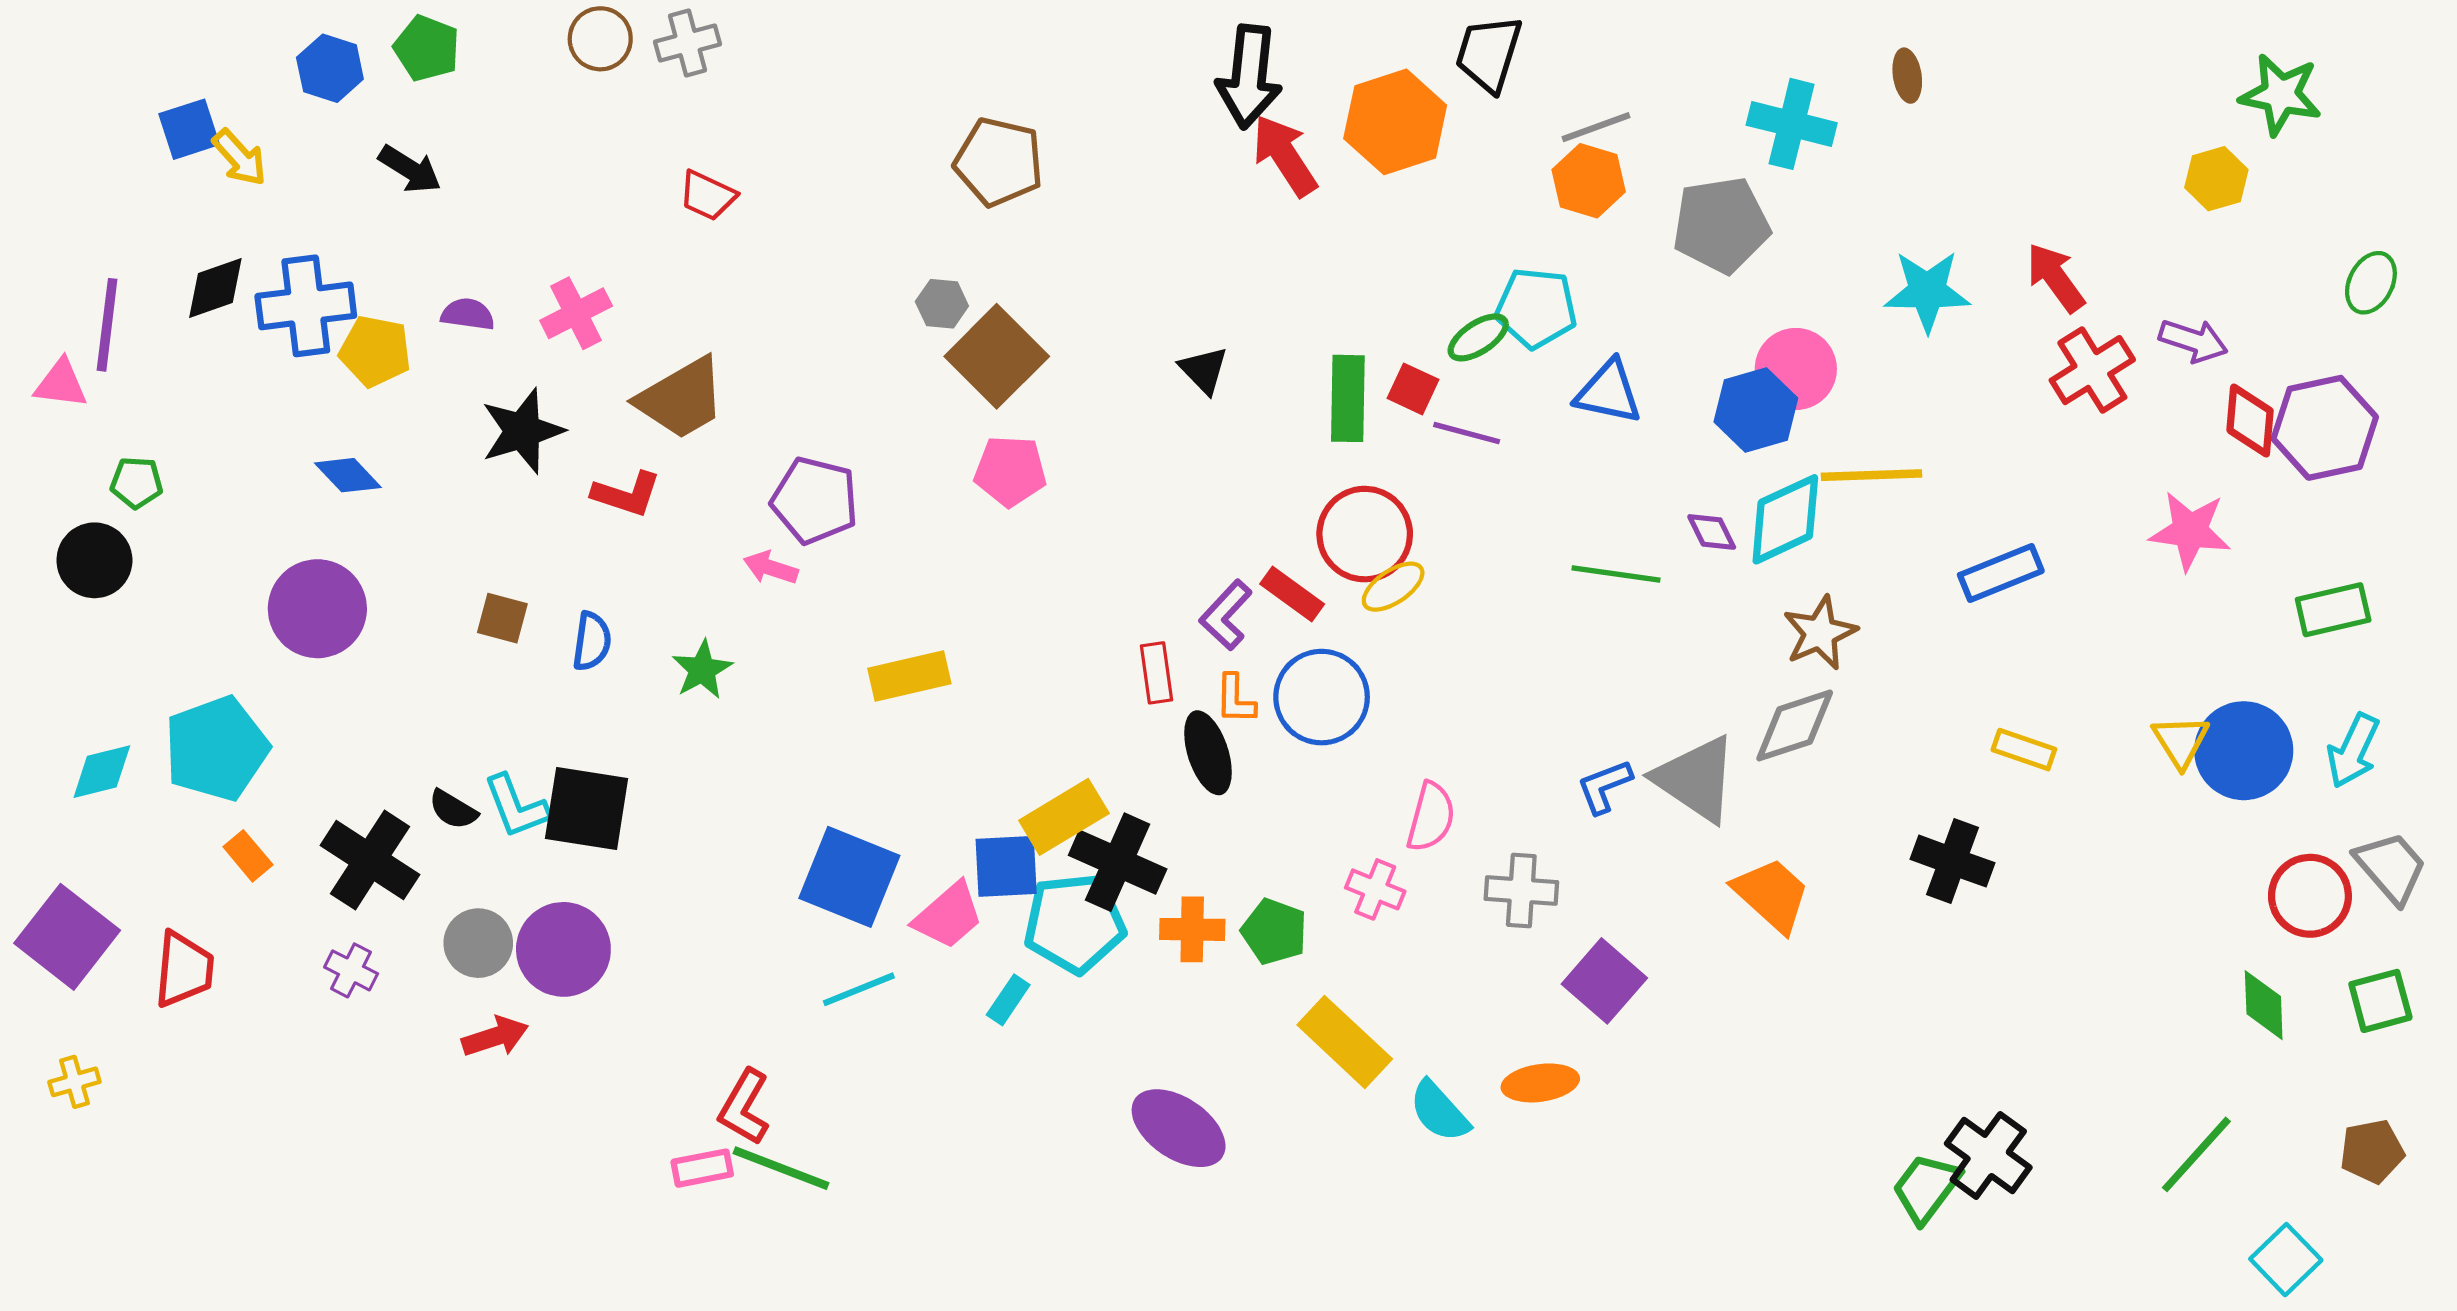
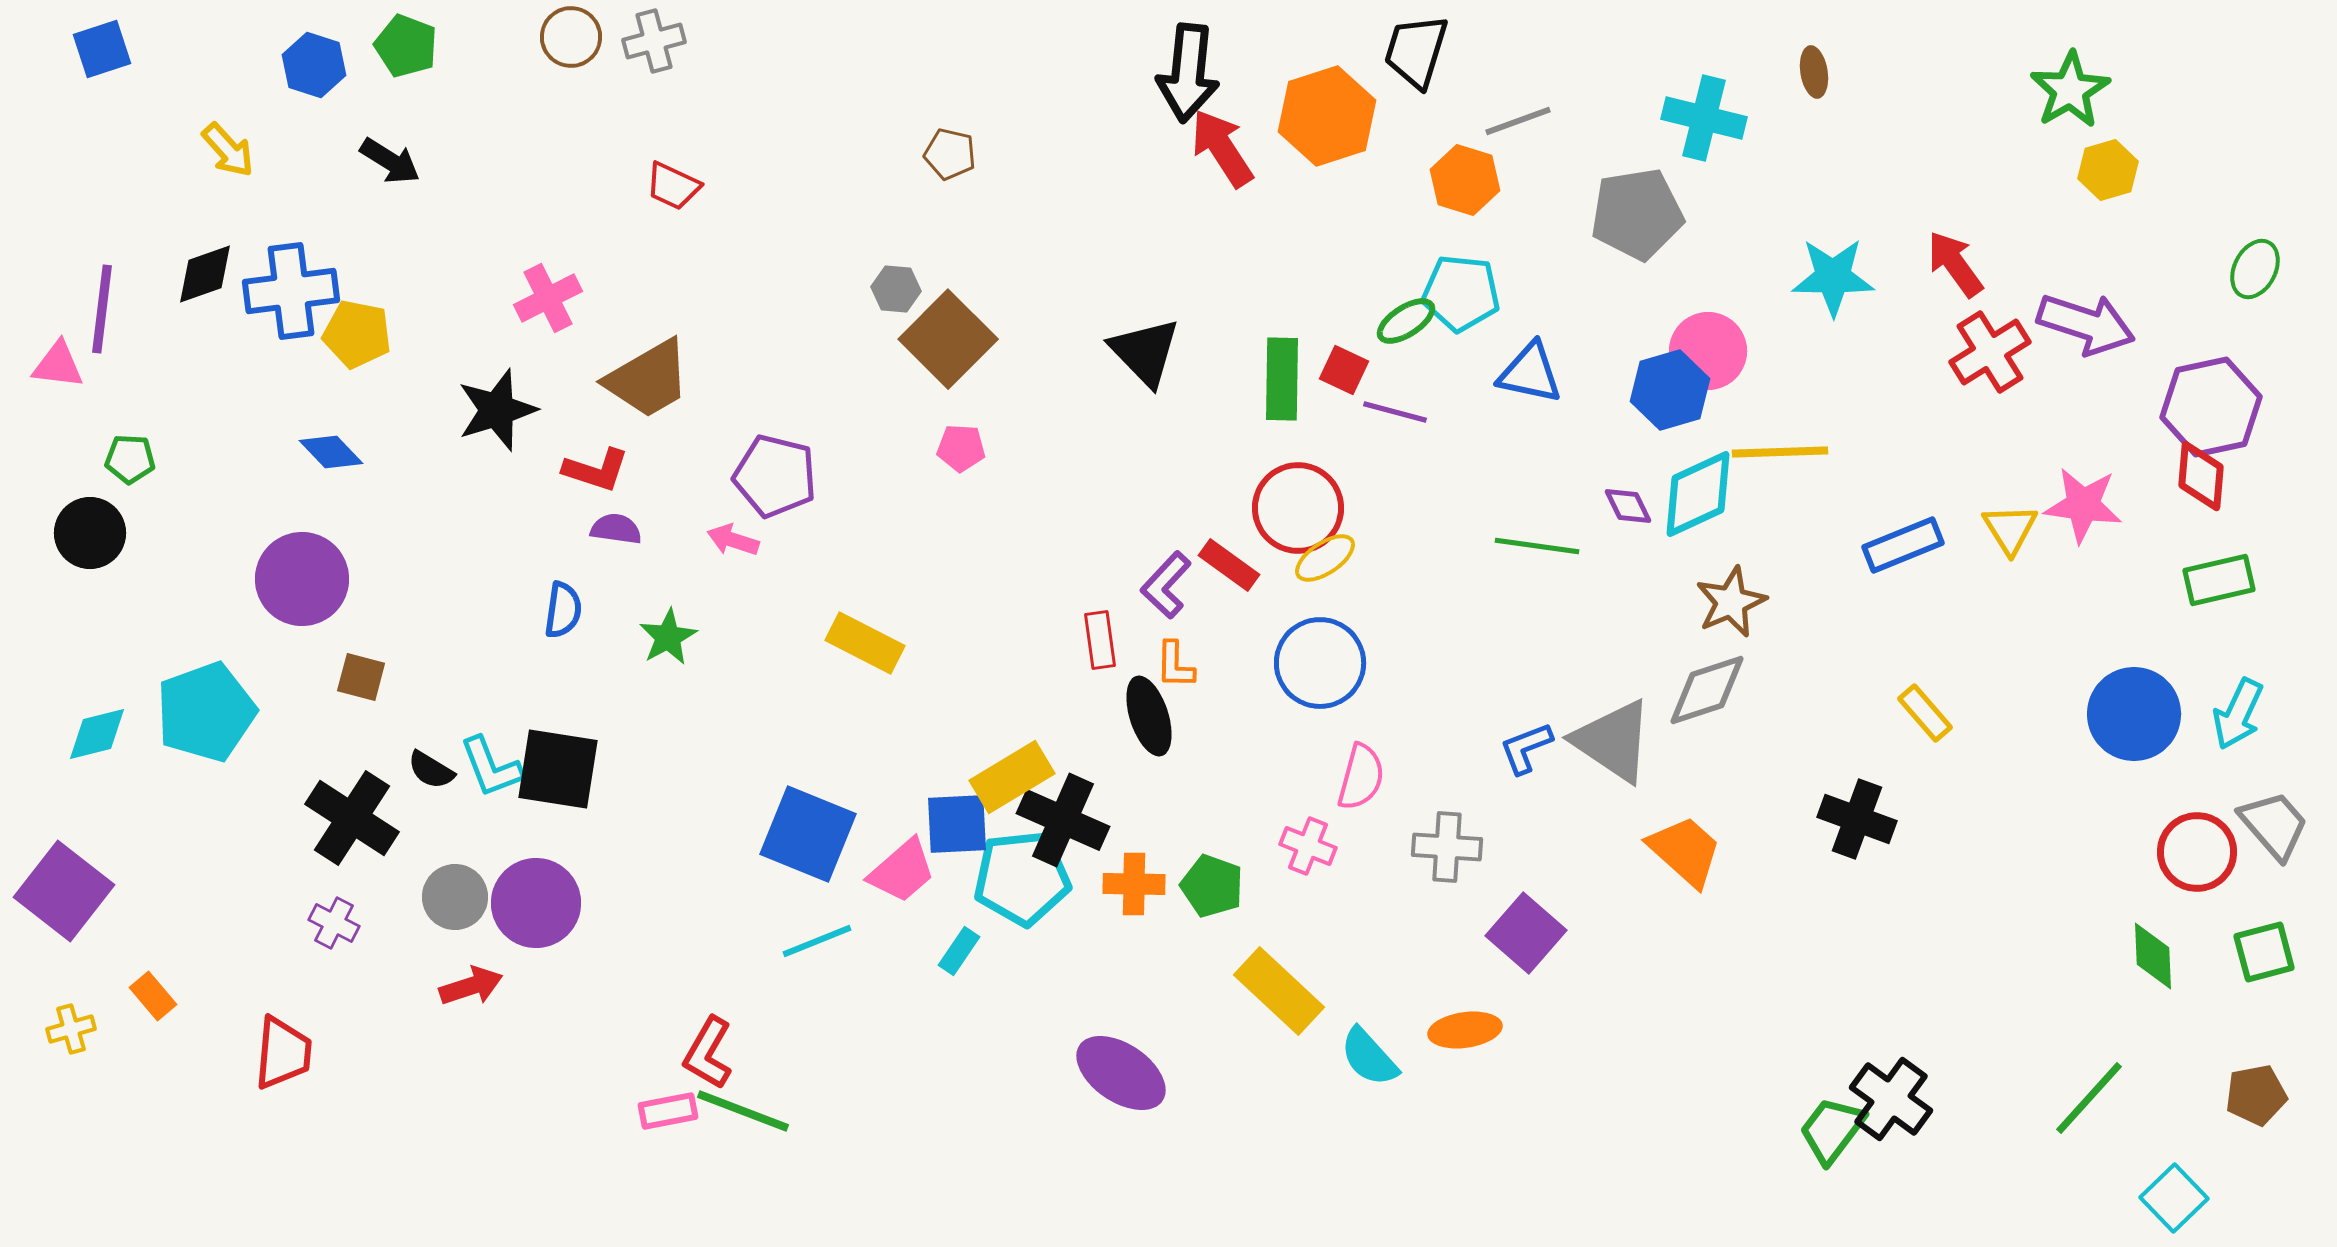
green star: (2281, 95) -> (2070, 90), moved, turned 30
blue square: (189, 129) -> (102, 49), moved
brown pentagon: (999, 162) -> (950, 154), size x0.6
orange hexagon: (1589, 181) -> (1465, 180), moved
purple semicircle: (468, 314) -> (616, 529), moved
purple arrow: (2193, 341) -> (2086, 324), size x1.5
black triangle: (1204, 370) -> (1145, 352), size x1.5
red diamond: (2250, 420) -> (2201, 476), moved
pink pentagon: (1010, 471) -> (961, 448), size x0.7
brown square: (502, 618) -> (361, 677), moved
yellow rectangle: (909, 676) -> (865, 643), turned 40
blue circle: (1322, 697) -> (1320, 663), moved
yellow triangle: (2181, 741) -> (2010, 529), moved
yellow rectangle: (2024, 750) -> (1925, 713), turned 30
orange rectangle: (248, 856) -> (153, 996), moved
red trapezoid: (184, 969) -> (283, 1053), moved

